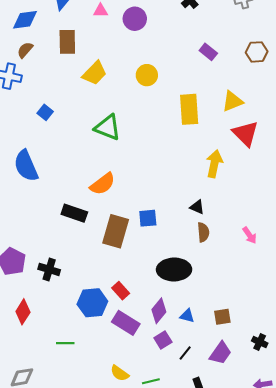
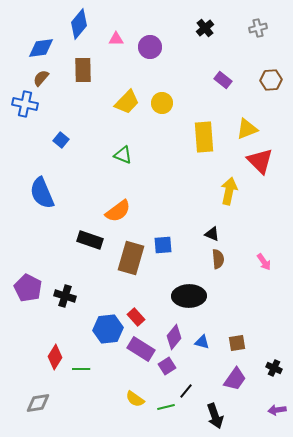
yellow trapezoid: (94, 73) -> (127, 102), moved
green triangle: (108, 127) -> (123, 155), size x0.7
red diamond: (23, 312) -> (55, 357), moved
purple square: (163, 340) -> (167, 366), moved
black line: (185, 353) -> (186, 391), moved

